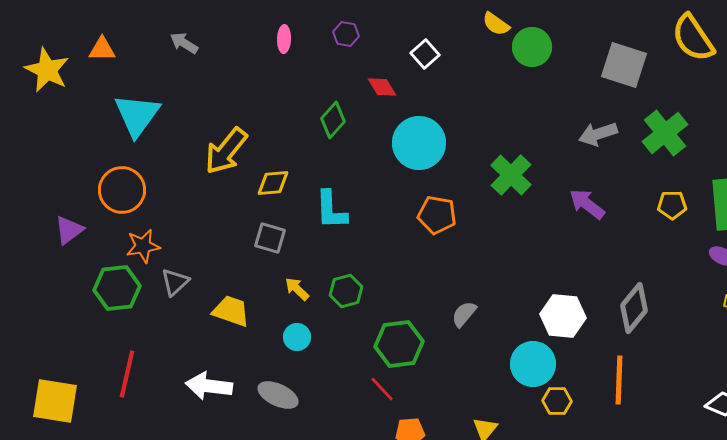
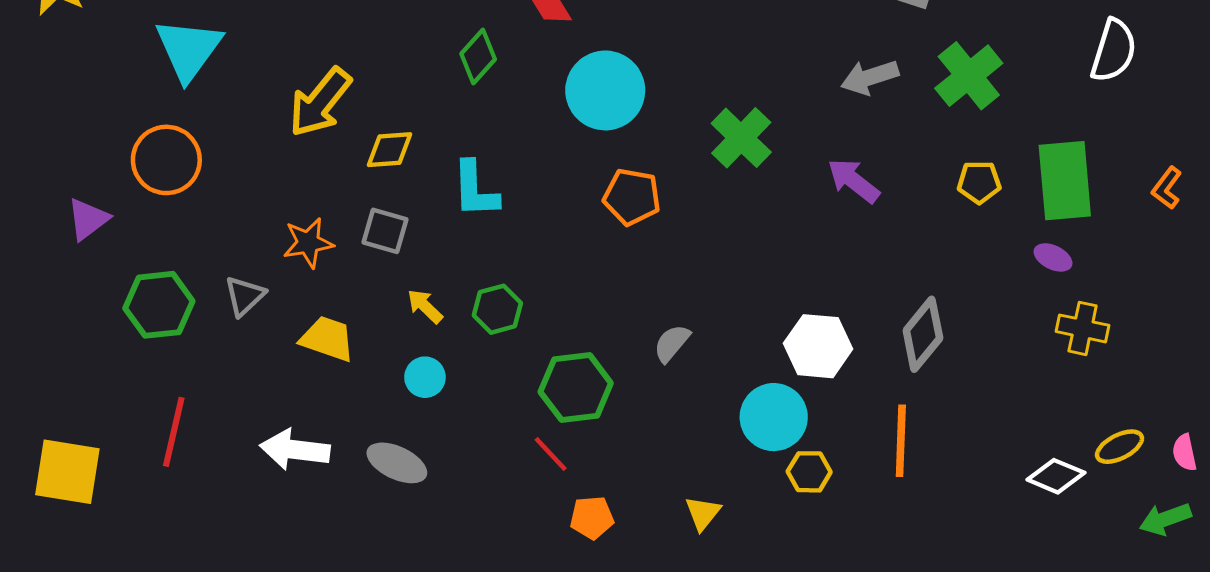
orange star: (143, 246) -> (308, 243), moved

